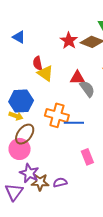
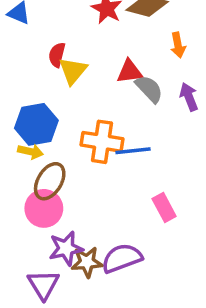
red semicircle: (38, 63) -> (57, 55), turned 32
yellow triangle: (45, 73) -> (73, 71), turned 42
purple star: (29, 173) -> (66, 248), turned -30
purple semicircle: (60, 182) -> (122, 258), size x1.6

